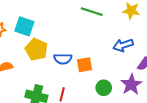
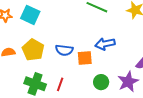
blue arrow: (123, 45) -> (105, 44), moved
yellow pentagon: (36, 49) -> (33, 50), moved

